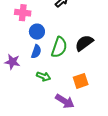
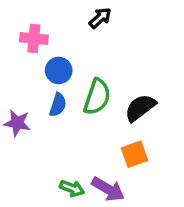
black semicircle: (84, 43) -> (140, 108), moved
green arrow: (44, 76) -> (72, 188), moved

